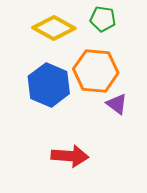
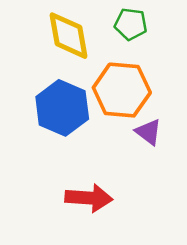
yellow diamond: (54, 28) -> (69, 36), turned 51

